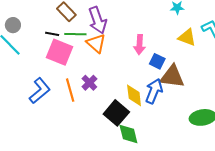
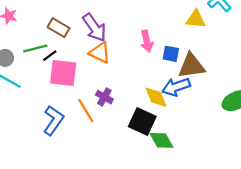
black line: (52, 34) -> (50, 56), turned -32
green line: (75, 34) -> (35, 48), moved
blue arrow: (154, 91) -> (176, 87), turned -115

